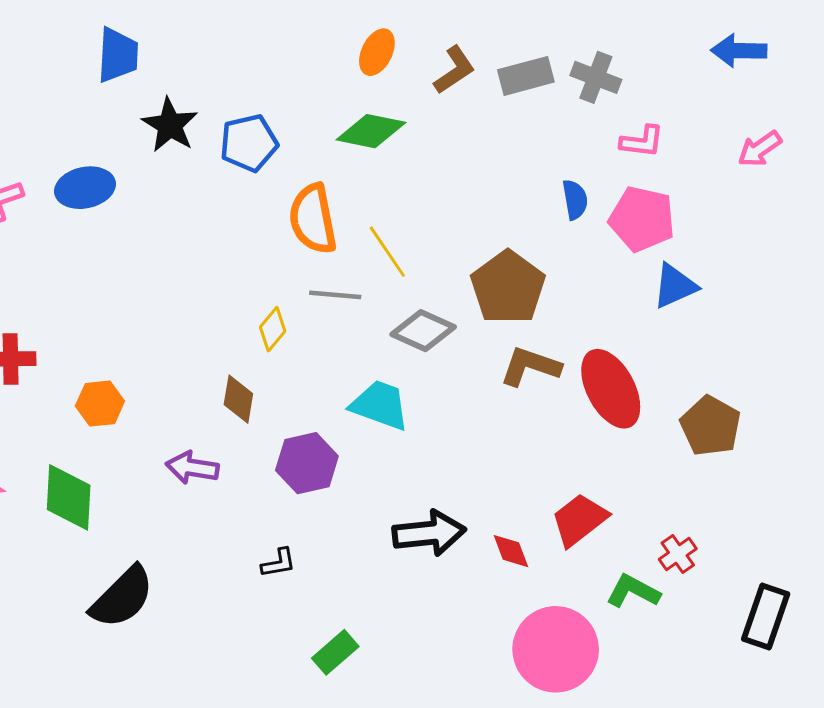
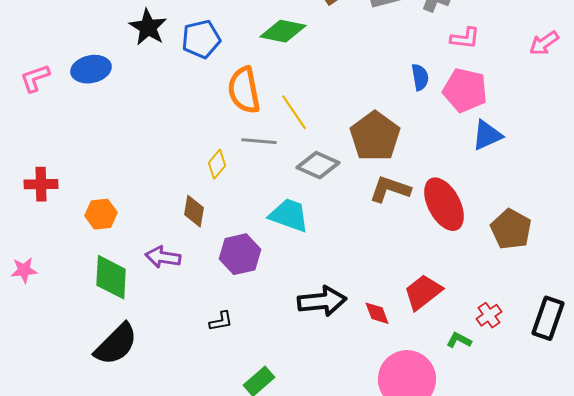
green diamond: (69, 497) -> (111, 277), moved
green L-shape: (633, 591) -> (459, 340), size x0.7
black rectangle: (766, 617) -> (548, 318), moved

